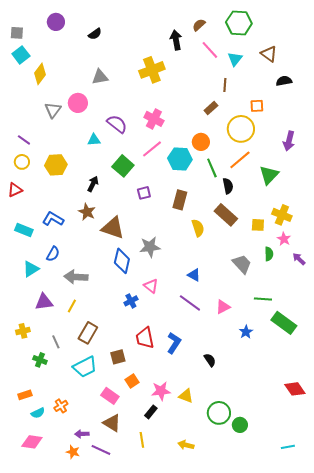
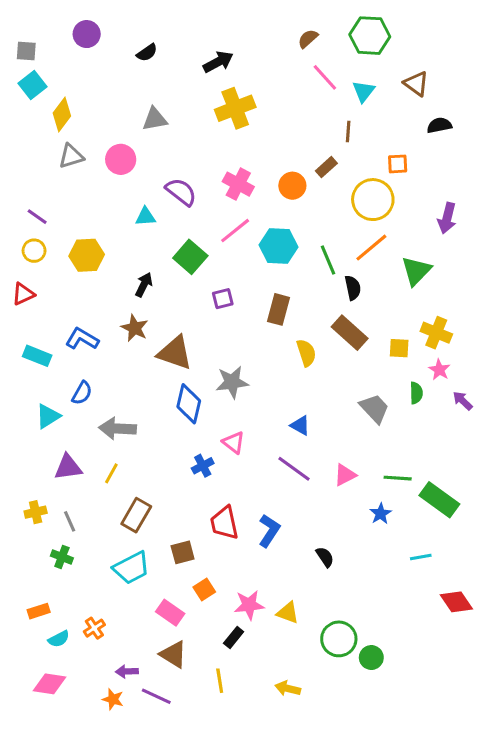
black arrow: (176, 40) -> (218, 62), moved, turned 72
gray triangle: (53, 110) -> (71, 156), moved, turned 36
orange circle: (201, 142) -> (292, 186), moved
green line: (263, 299) -> (398, 478), moved
gray line: (56, 342) -> (70, 521), moved
cyan line: (288, 447) -> (421, 557), moved

